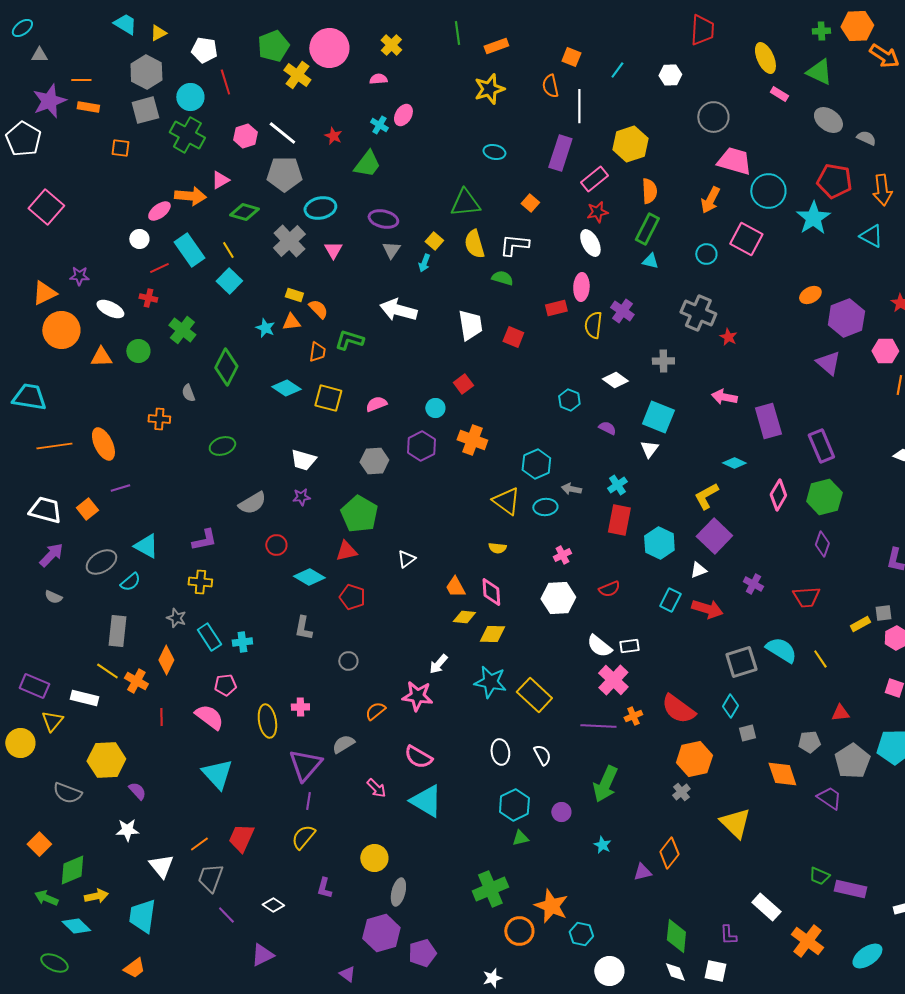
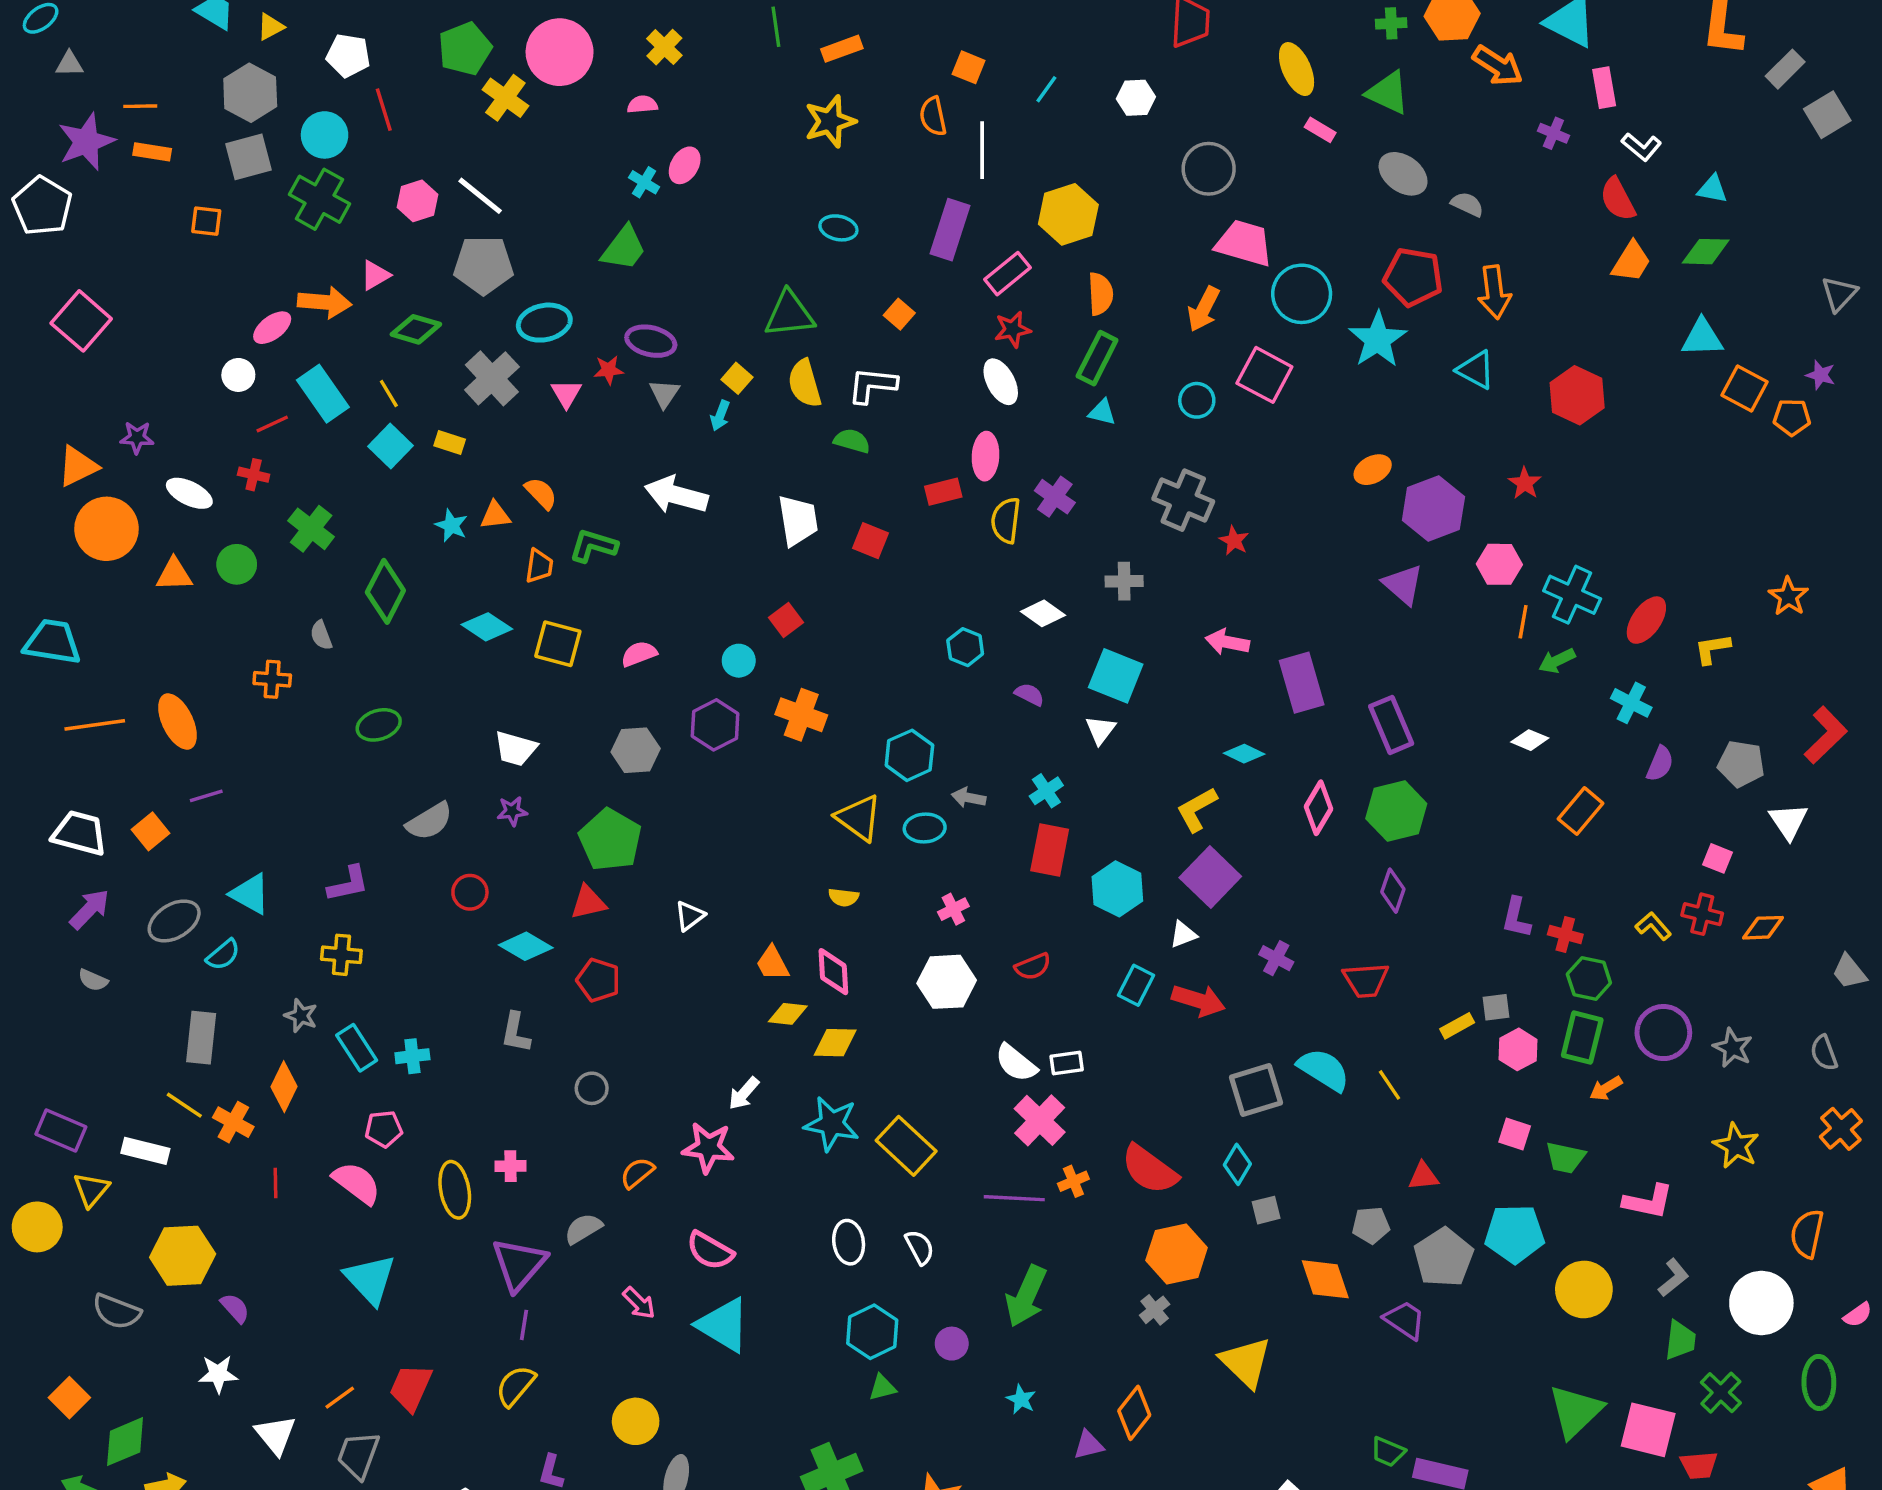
red star: (333, 136) -> (609, 370), moved, turned -30
yellow rectangle: (294, 295) -> (450, 443), moved

